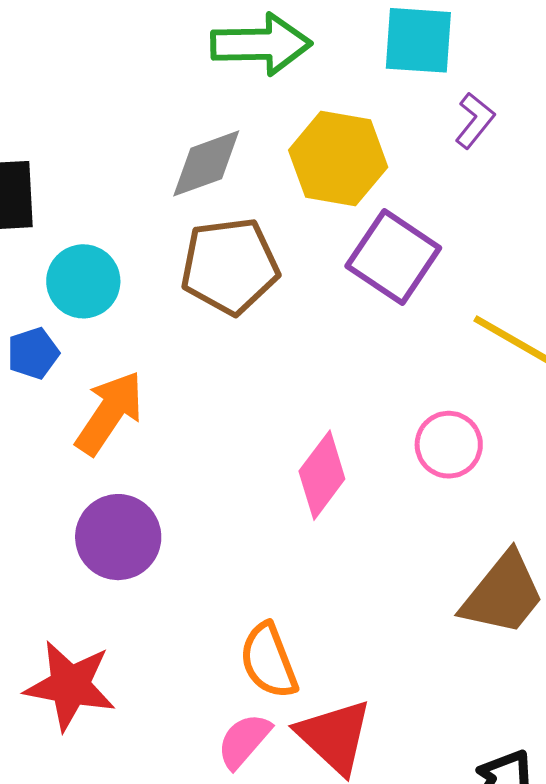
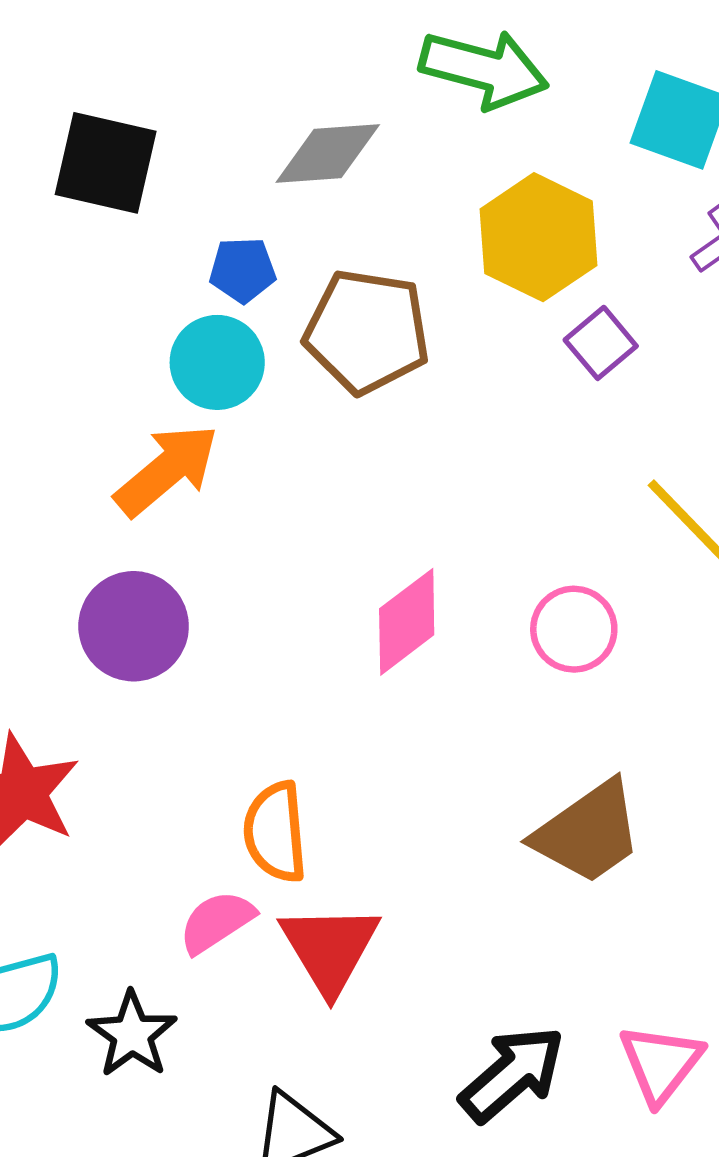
gray diamond: (206, 163) -> (328, 154), moved
purple square: (393, 257) -> (601, 343), moved, size x0.6
cyan circle: (83, 281) -> (217, 362), moved
blue pentagon: (33, 353) -> (243, 270), moved

